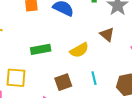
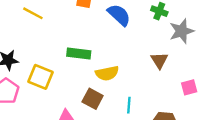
yellow semicircle: (79, 50) -> (107, 73), moved
brown square: (63, 82) -> (93, 99), turned 30

